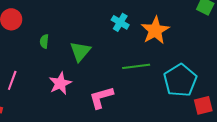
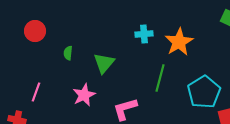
cyan cross: (120, 22) -> (144, 34), turned -36
green line: (136, 66) -> (160, 78), turned -68

